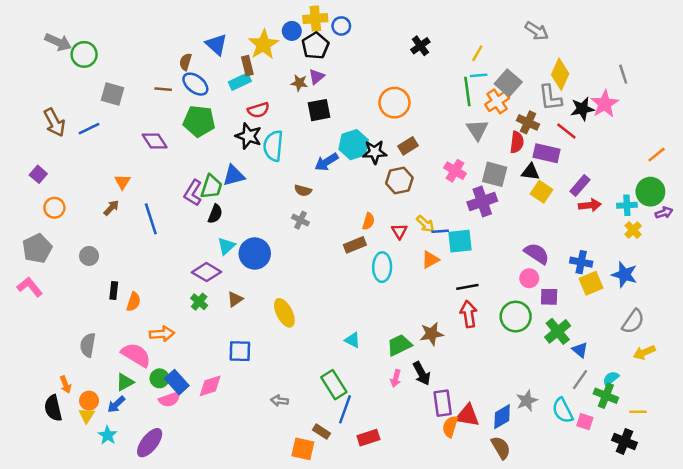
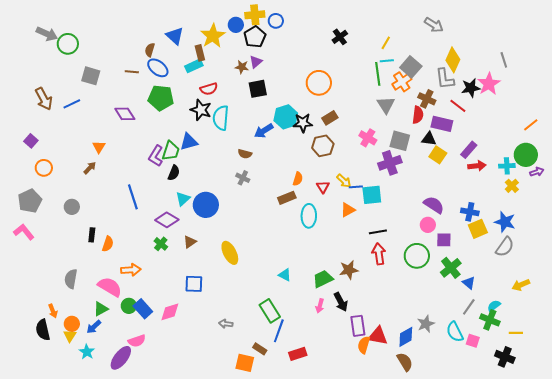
blue line: (151, 219) -> (133, 197), moved
gray semicircle: (633, 321) -> (505, 247), moved
pink semicircle: (169, 399) -> (137, 341), moved

